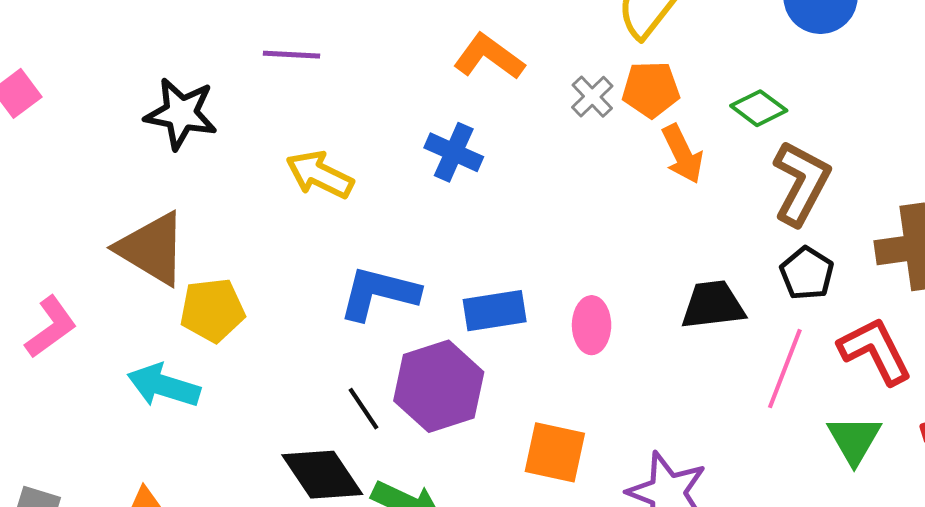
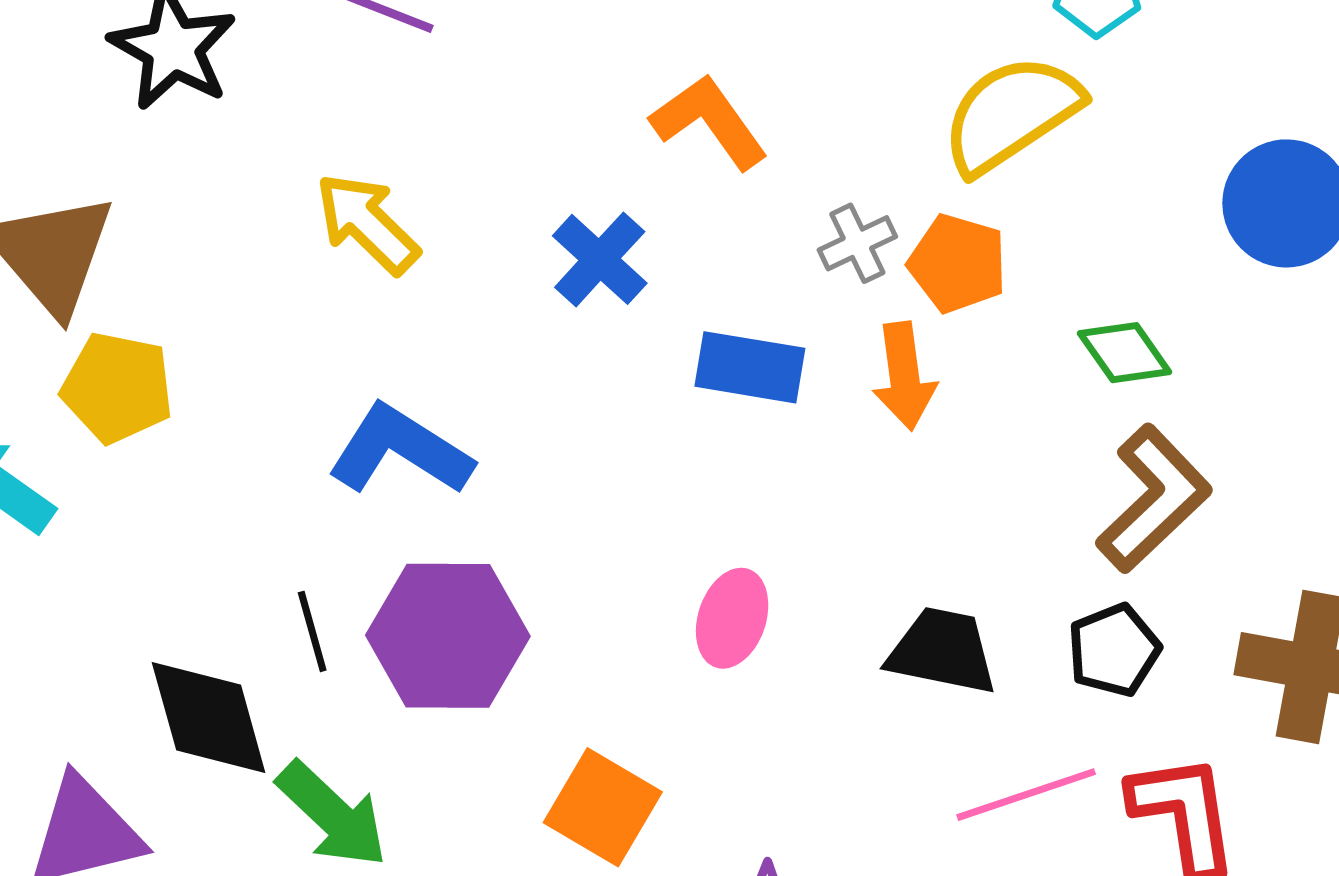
orange arrow: (682, 154) -> (904, 376), moved
blue rectangle: (495, 311) -> (750, 367), moved
pink line: (785, 369) -> (1026, 795), turned 32

